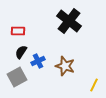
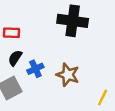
black cross: (69, 21) -> (73, 21), turned -30

